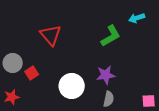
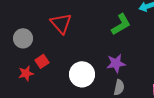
gray circle: (13, 63) -> (23, 38), moved
red star: (12, 97) -> (26, 73), moved

